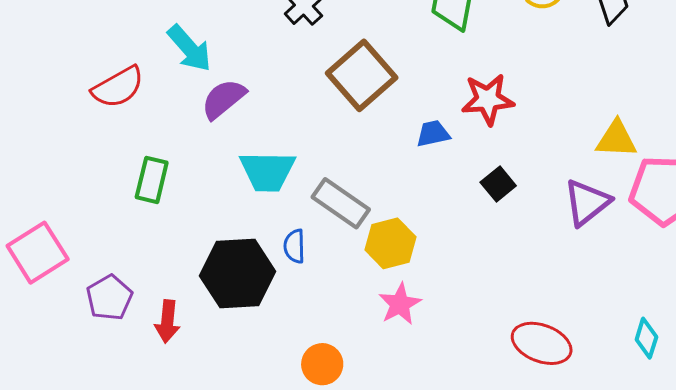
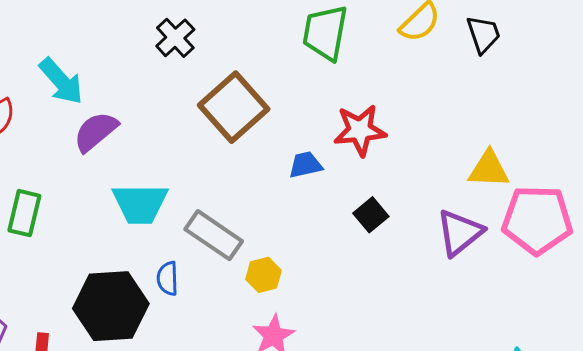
yellow hexagon: (390, 243) -> (264, 275), size x0.7

